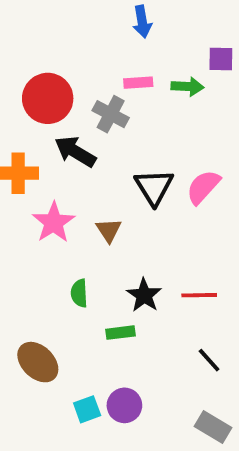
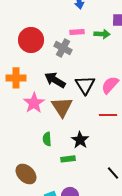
black arrow: (75, 152) -> (55, 80), moved
brown triangle: (109, 230) -> (62, 107), size x1.6
red line: (199, 295) -> (108, 115), moved

